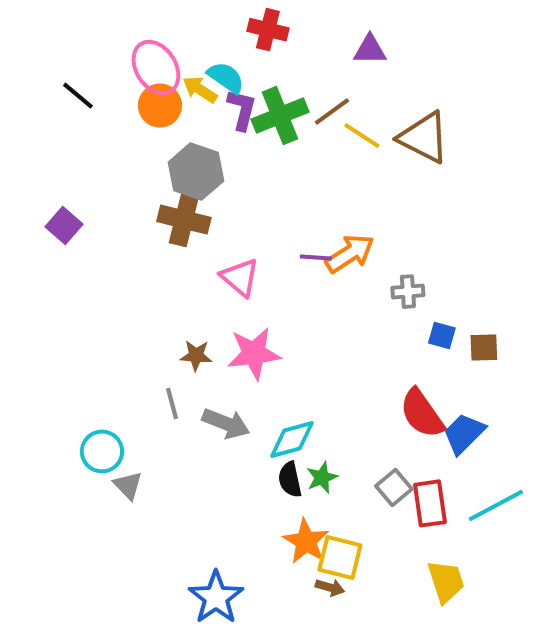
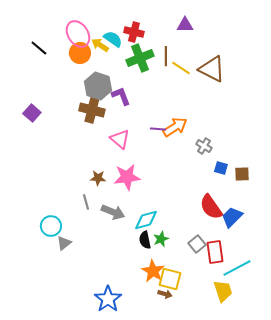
red cross: (268, 30) -> (134, 32), moved
purple L-shape: (242, 110) -> (121, 96), moved, turned -35
brown line: (332, 112) -> (166, 56), turned -54
gray cross: (408, 292) -> (204, 146), turned 35
gray triangle: (128, 485) -> (64, 243), turned 35
cyan line: (496, 505) -> (237, 268), moved

